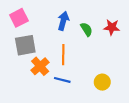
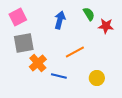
green semicircle: (86, 29) -> (89, 14), moved
orange line: (63, 55) -> (75, 52), moved, turned 60

